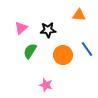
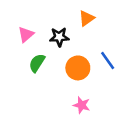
orange triangle: (79, 15) -> (87, 18), moved, turned -40
pink star: (46, 85) -> (82, 105), moved

